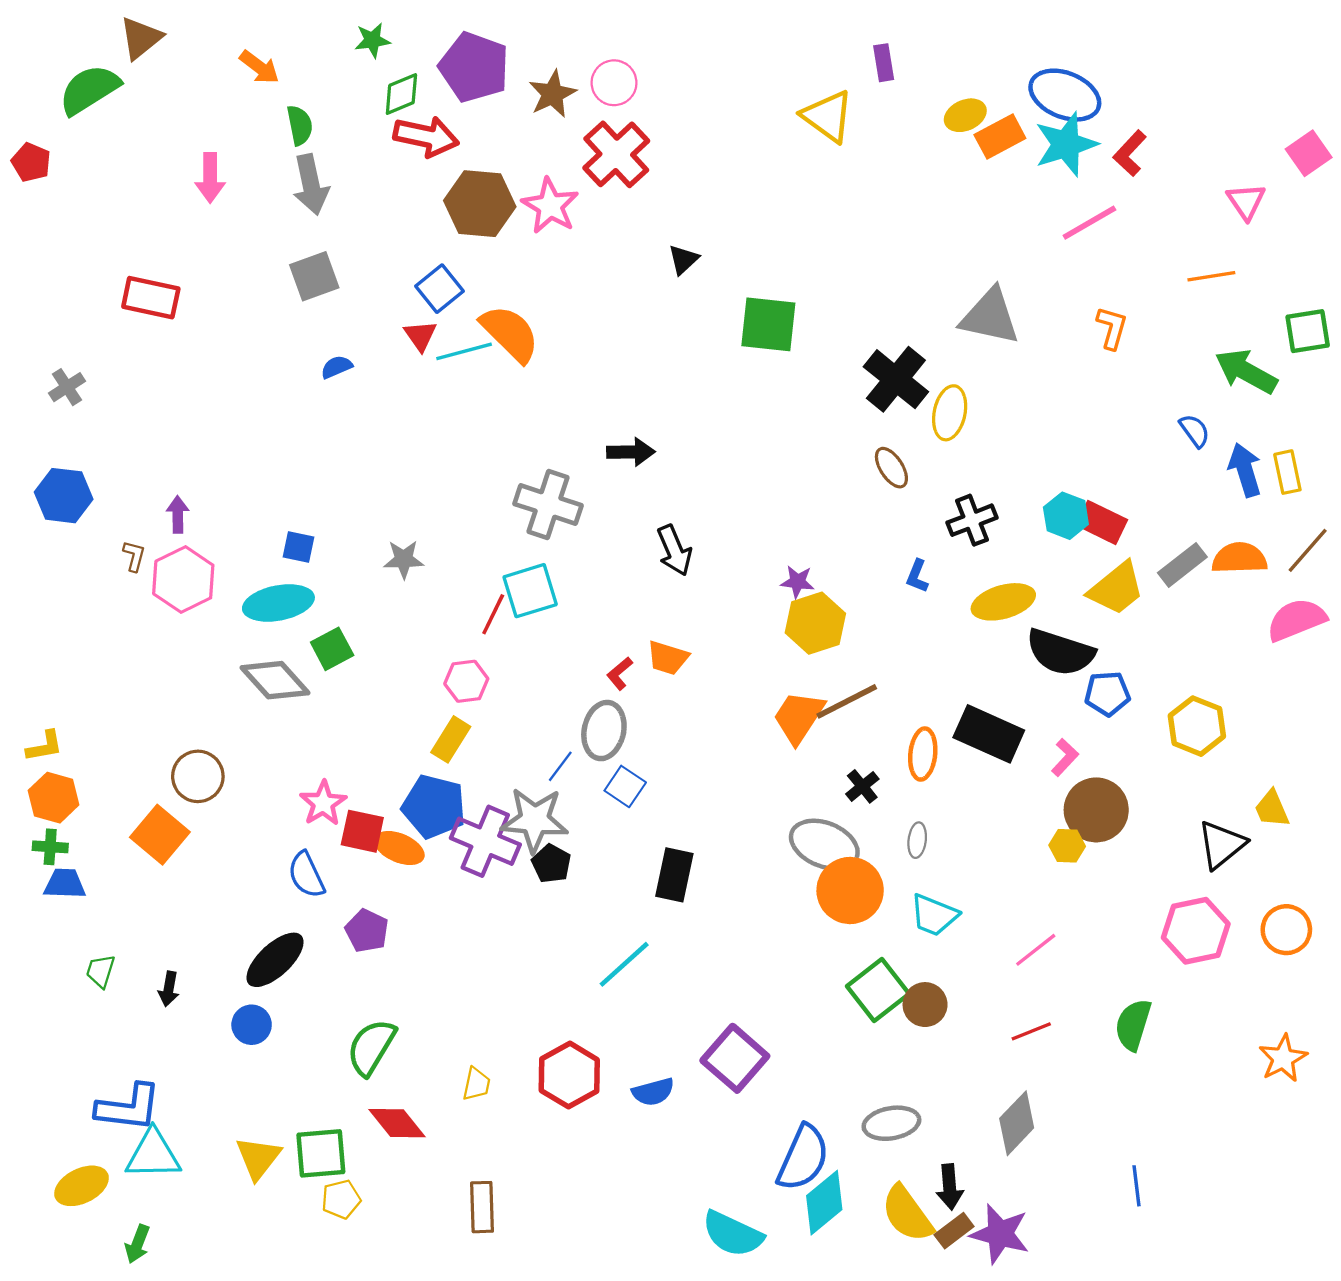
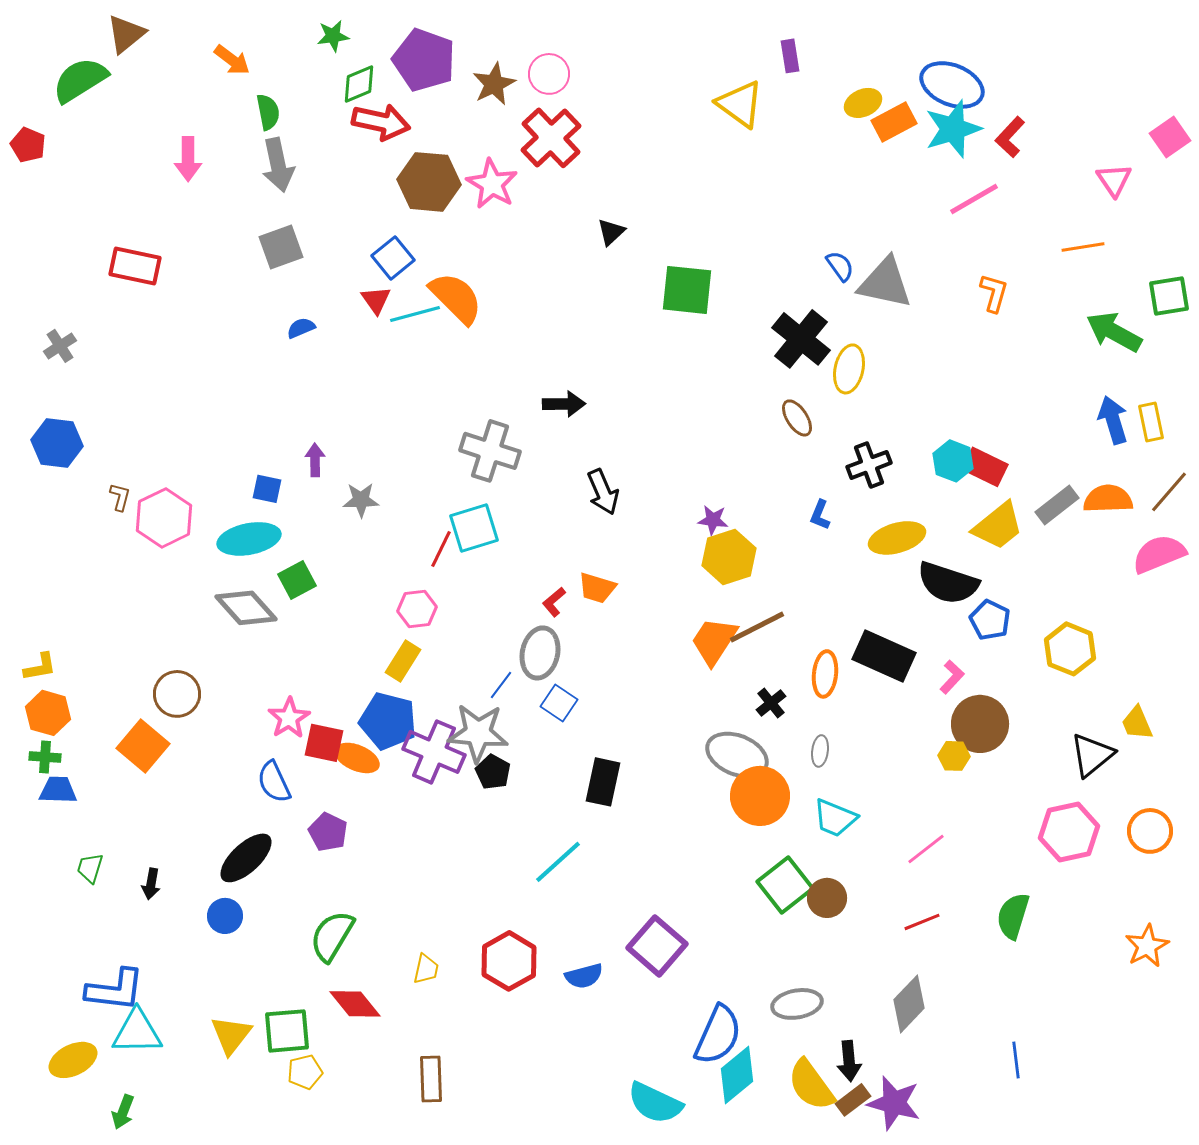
blue semicircle: (1195, 431) -> (840, 266), moved
purple arrow: (178, 515) -> (315, 460), moved
blue pentagon: (1107, 694) -> (990, 620), turned 30

